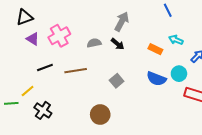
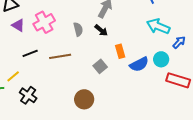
cyan arrow: (176, 40) -> (158, 26), size x1.6
gray semicircle: (94, 43) -> (78, 29), turned 88
orange rectangle: (155, 49) -> (120, 51), moved, turned 48
blue semicircle: (156, 79) -> (139, 64), turned -48

